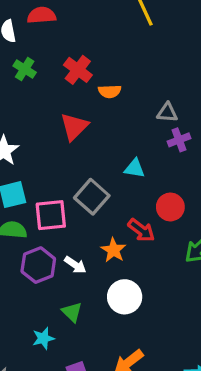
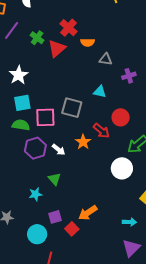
green cross: (25, 69) -> (37, 38), moved
gray triangle: (167, 113) -> (106, 59), moved
red triangle: (74, 127) -> (57, 48), moved
gray square: (92, 197) -> (72, 108), turned -30
white circle: (125, 297) -> (122, 168), moved

